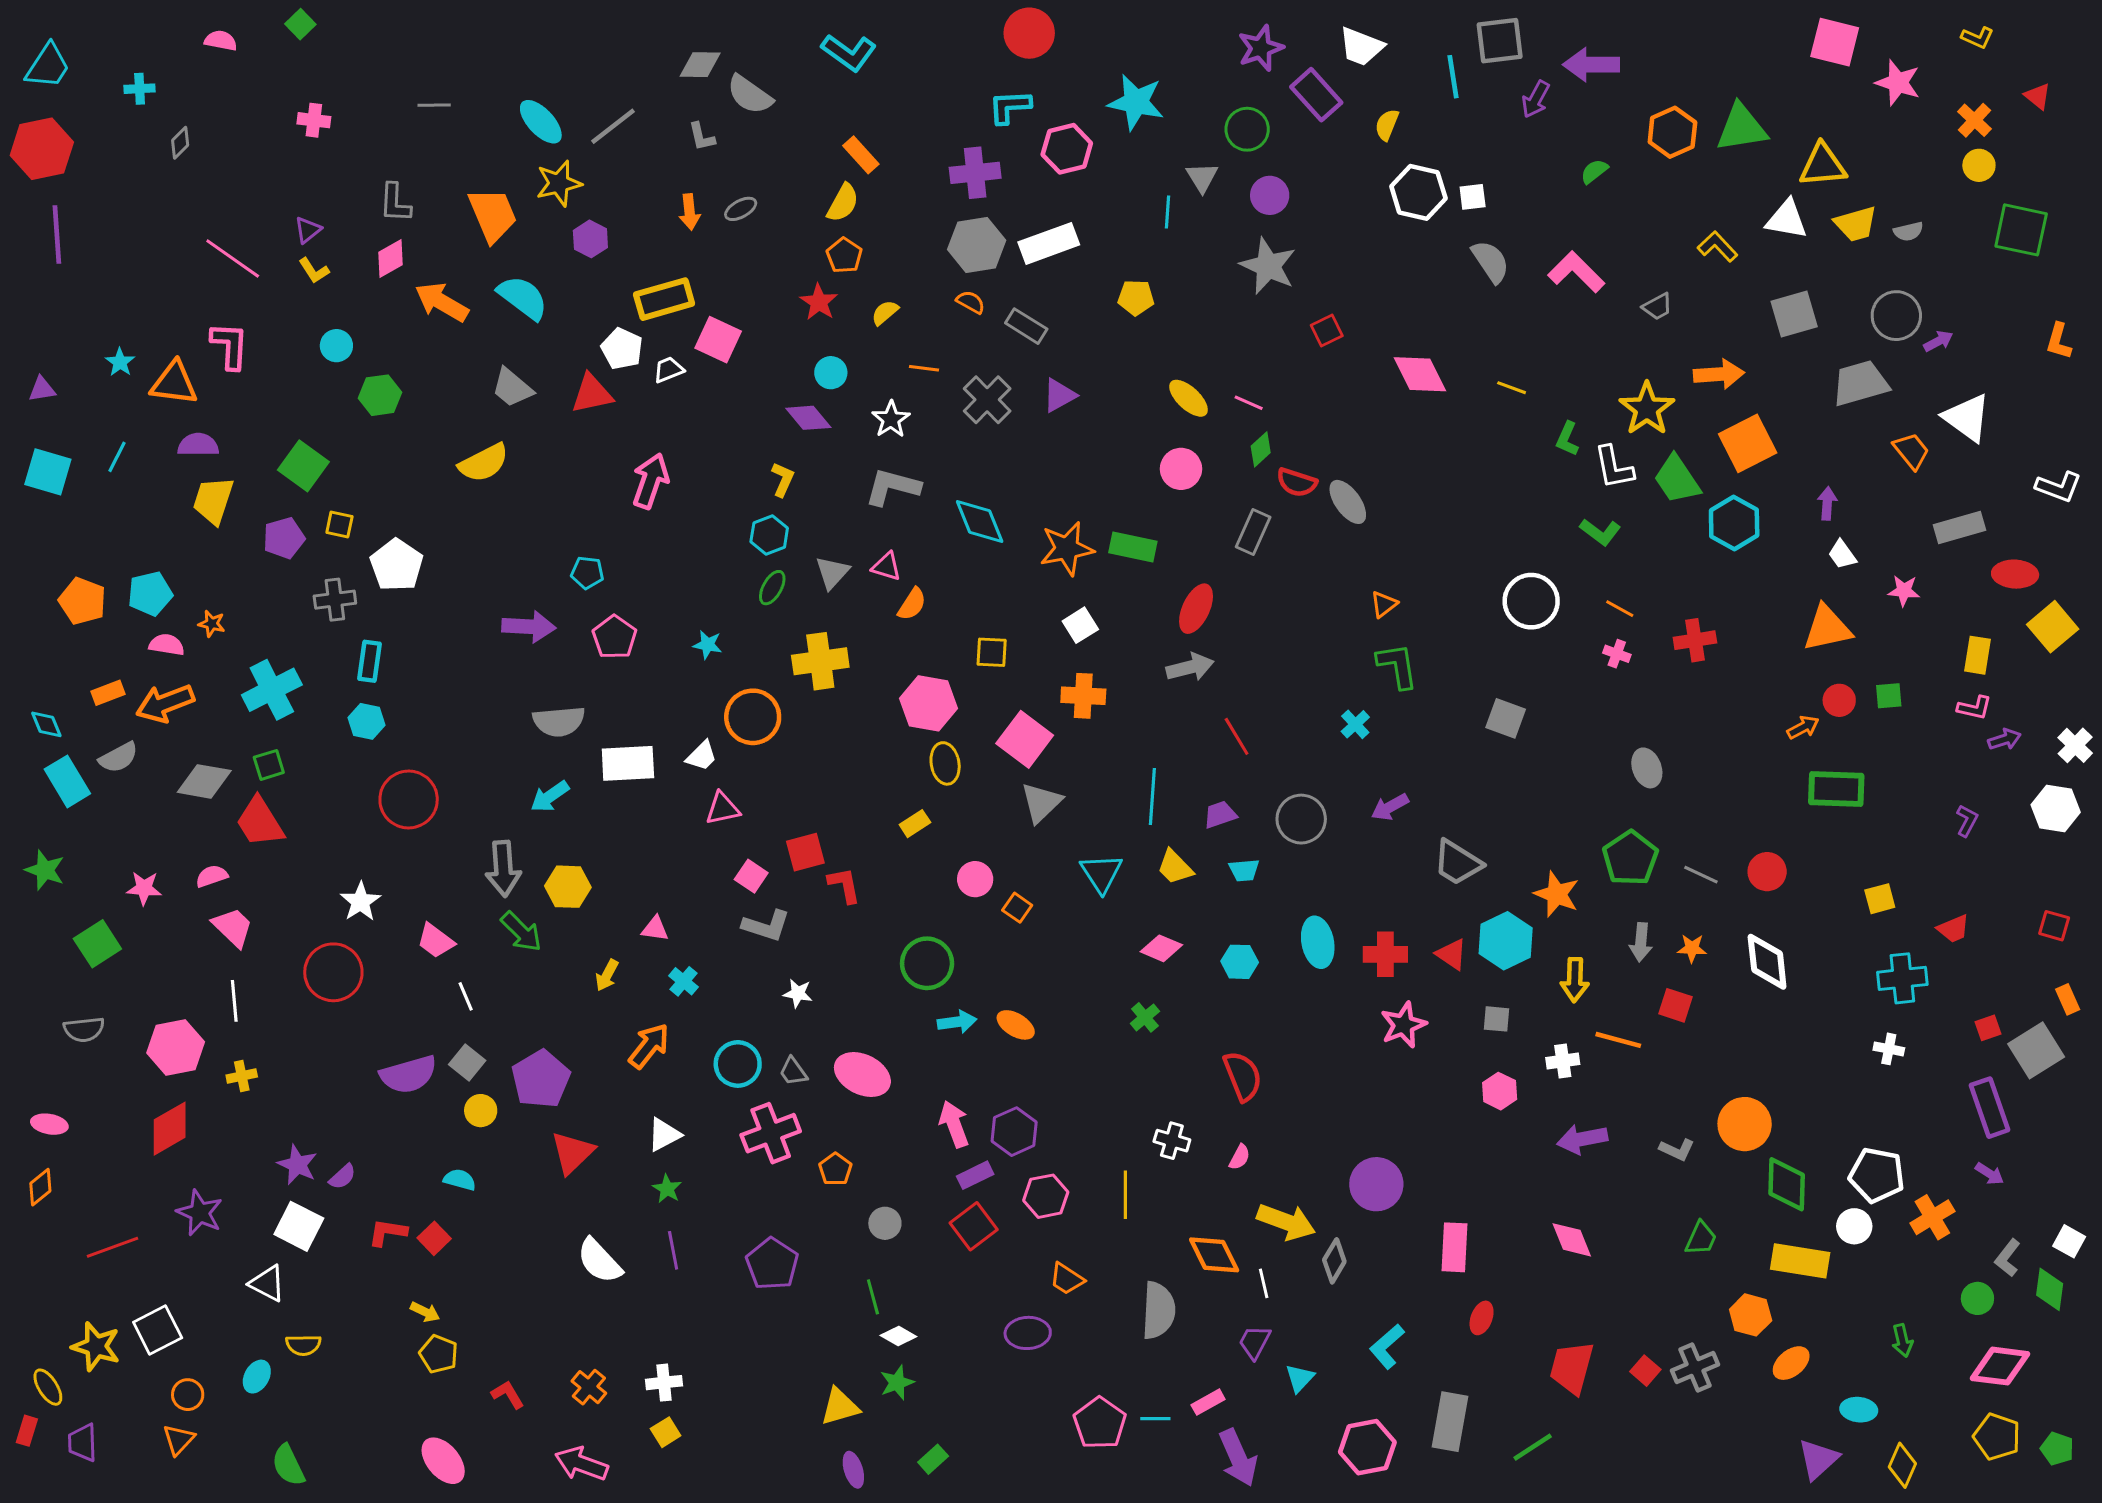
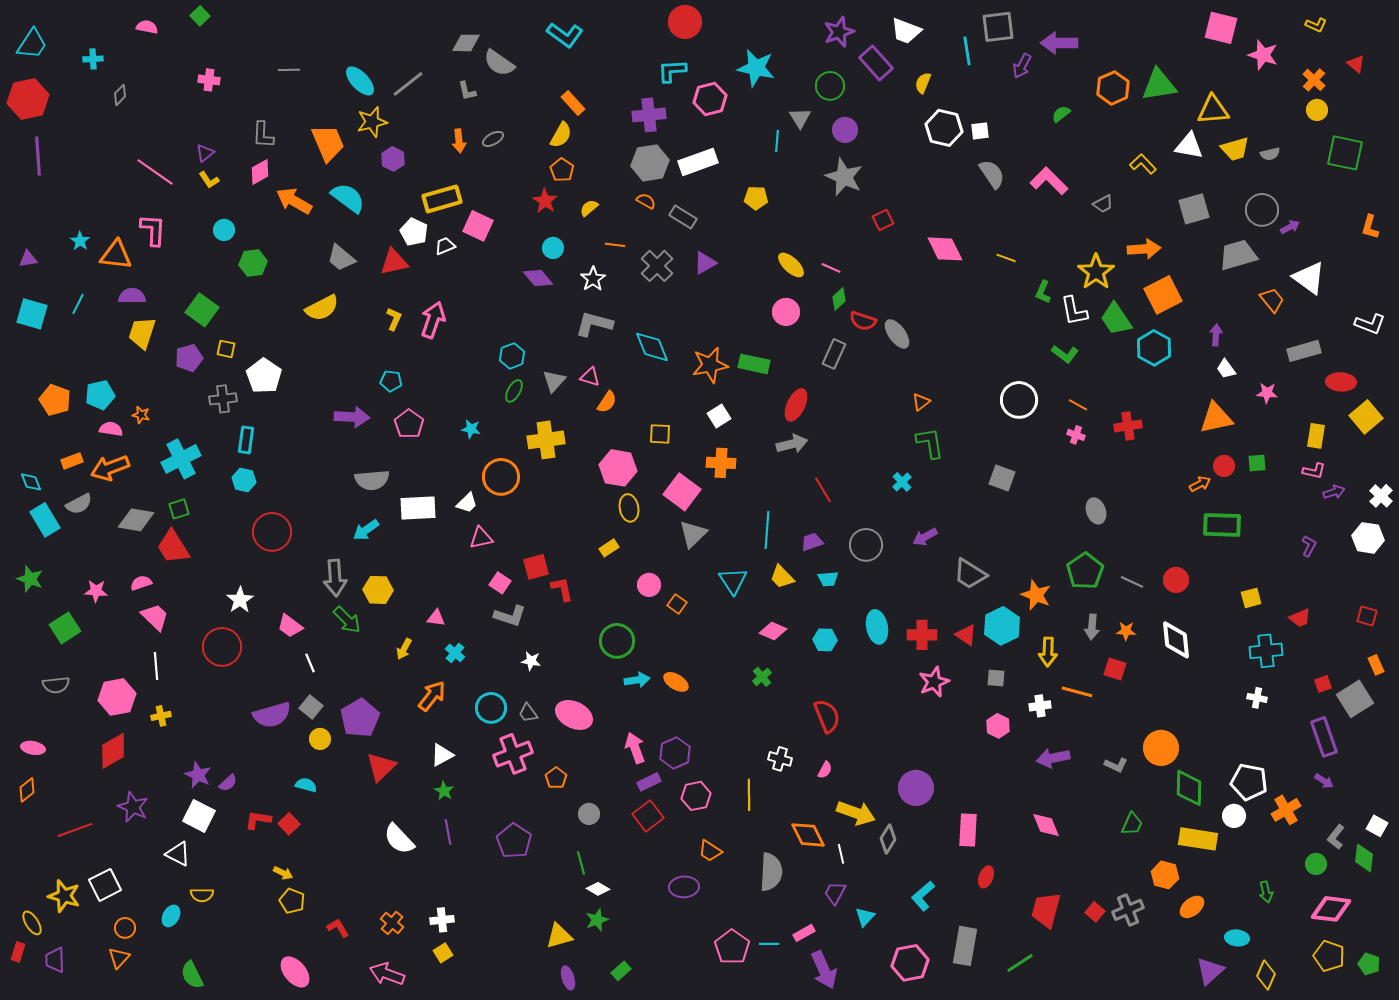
yellow L-shape: (783, 479) -> (394, 319), moved

